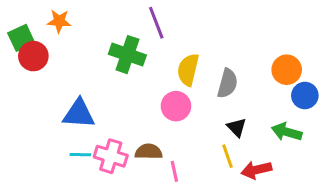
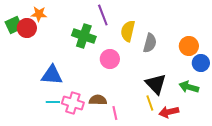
red circle: (33, 56) -> (27, 28), moved
yellow semicircle: (188, 70) -> (128, 31), moved
gray semicircle: (228, 83) -> (150, 43), moved
pink circle: (176, 106) -> (110, 59), moved
black triangle: (237, 127) -> (156, 84), size x1.6

